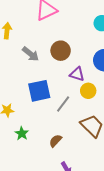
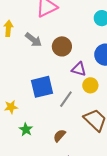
gray arrow: (31, 54) -> (33, 40), moved

